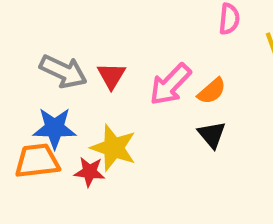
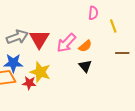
gray arrow: (63, 71) -> (17, 37), turned -45
red triangle: (111, 76) -> (39, 39), size x1.5

